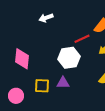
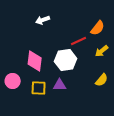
pink diamond: (22, 59) -> (35, 61), moved
pink circle: (16, 96) -> (13, 81), moved

